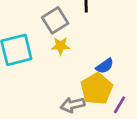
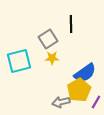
blue semicircle: (105, 66) -> (85, 73), size x1.6

